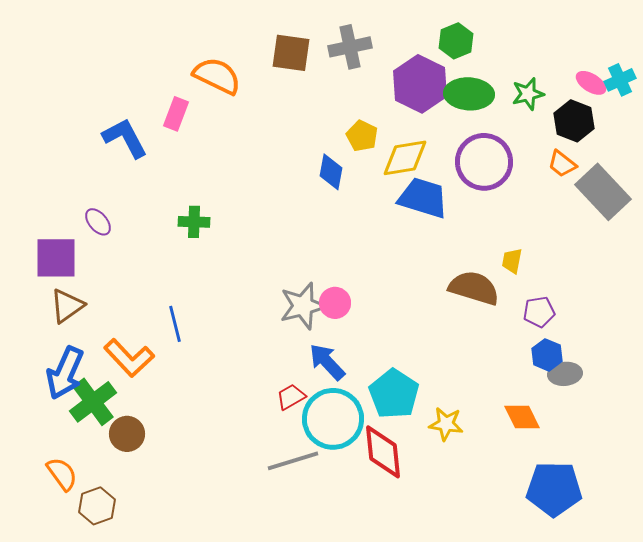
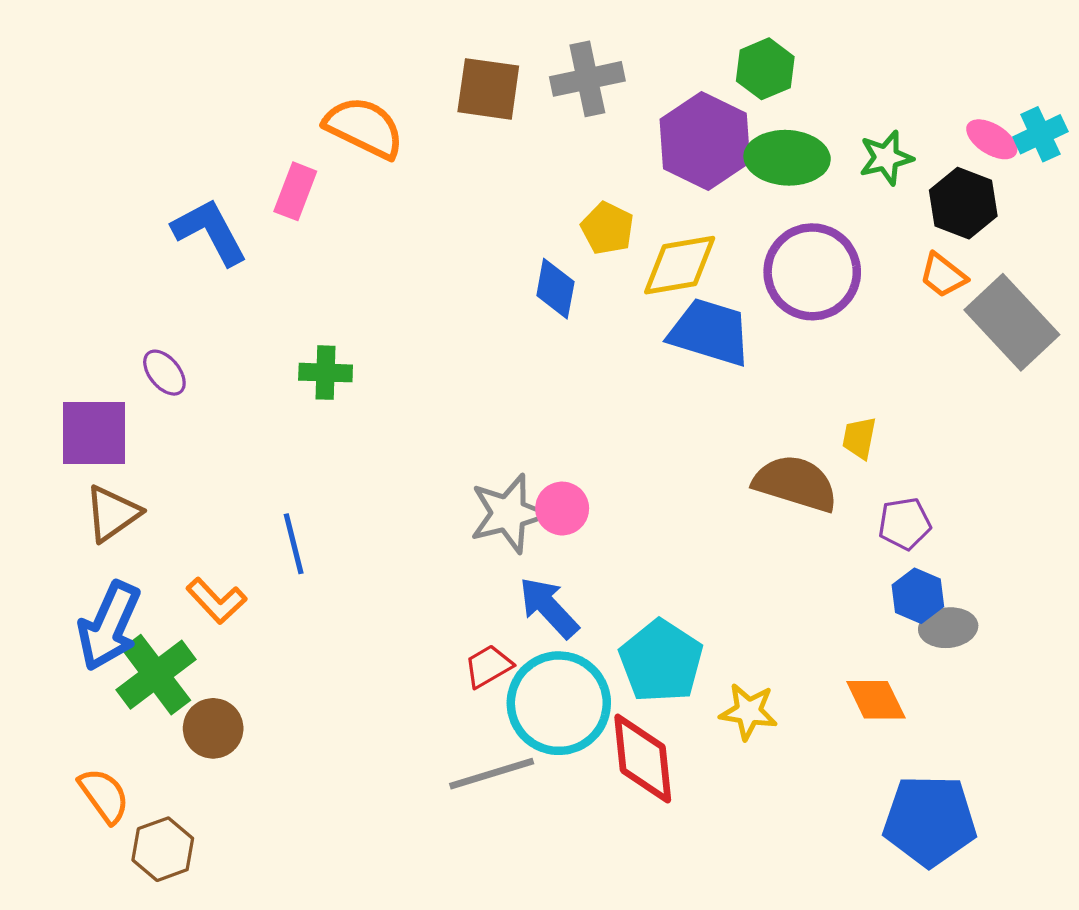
orange L-shape: (129, 358) -> (216, 601), size x0.7

